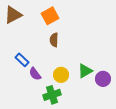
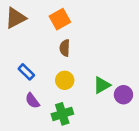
purple semicircle: (35, 74) -> (32, 101), moved
yellow circle: (61, 75) -> (65, 80), moved

